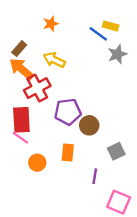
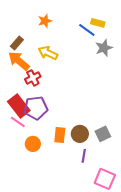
red cross: (37, 88) -> (33, 78), size x0.7
purple pentagon: (68, 112) -> (36, 108), moved
red rectangle: (21, 120) -> (19, 106), turned -35
brown circle: (89, 125) -> (80, 134), moved

